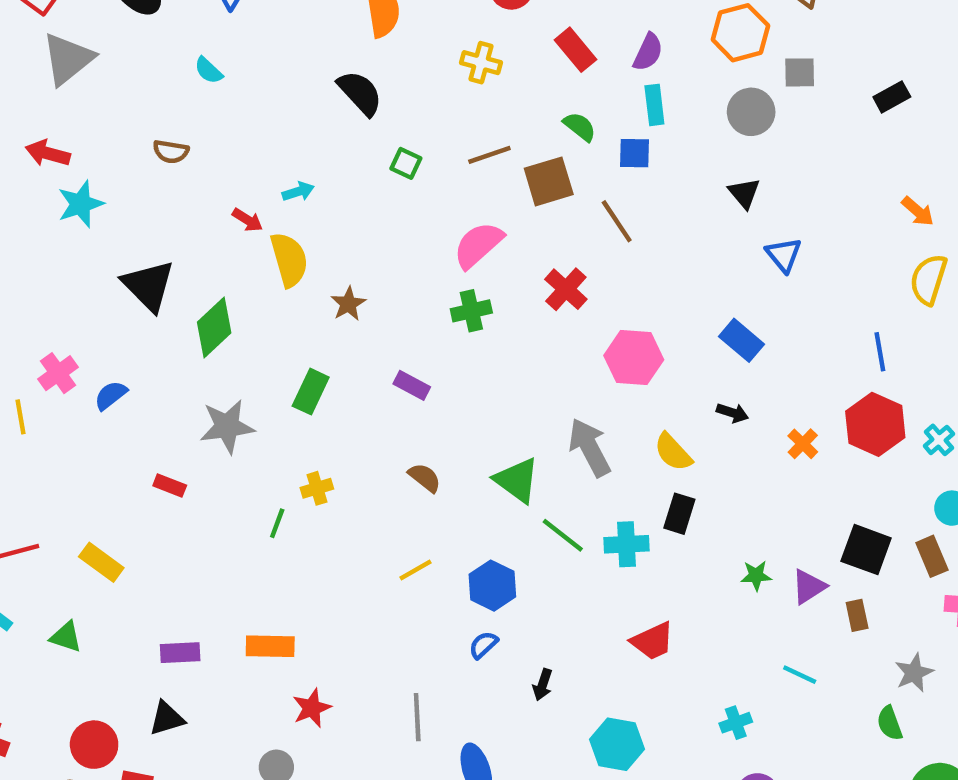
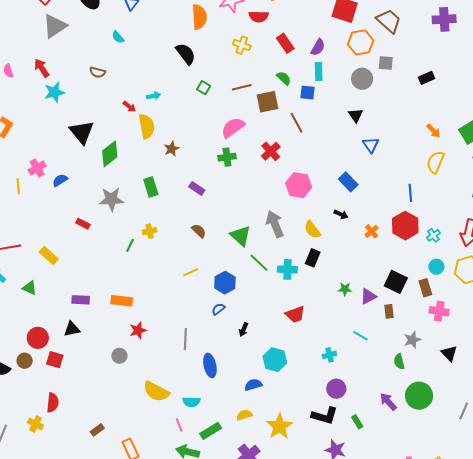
red arrow: (48, 153) -> (42, 68), turned 36
green rectangle: (311, 392) -> (151, 187), turned -48

